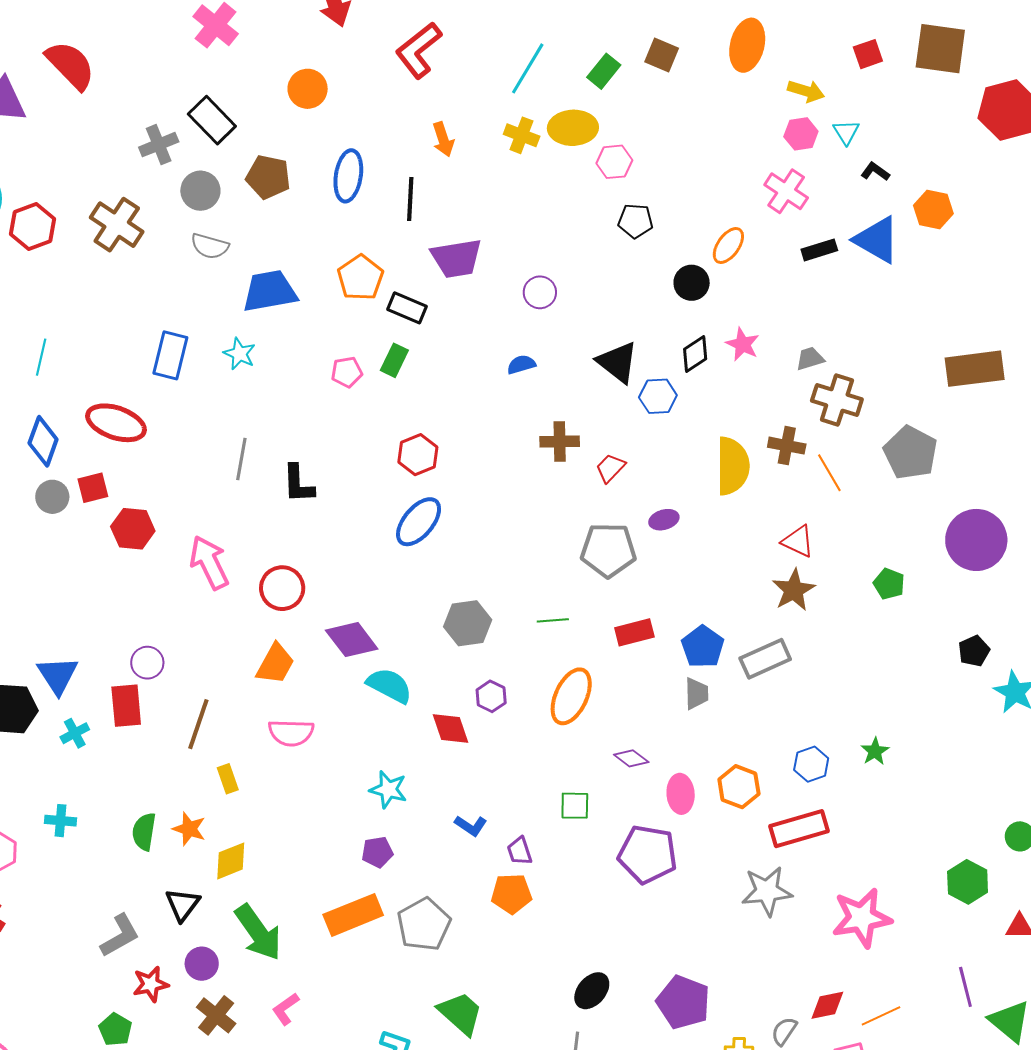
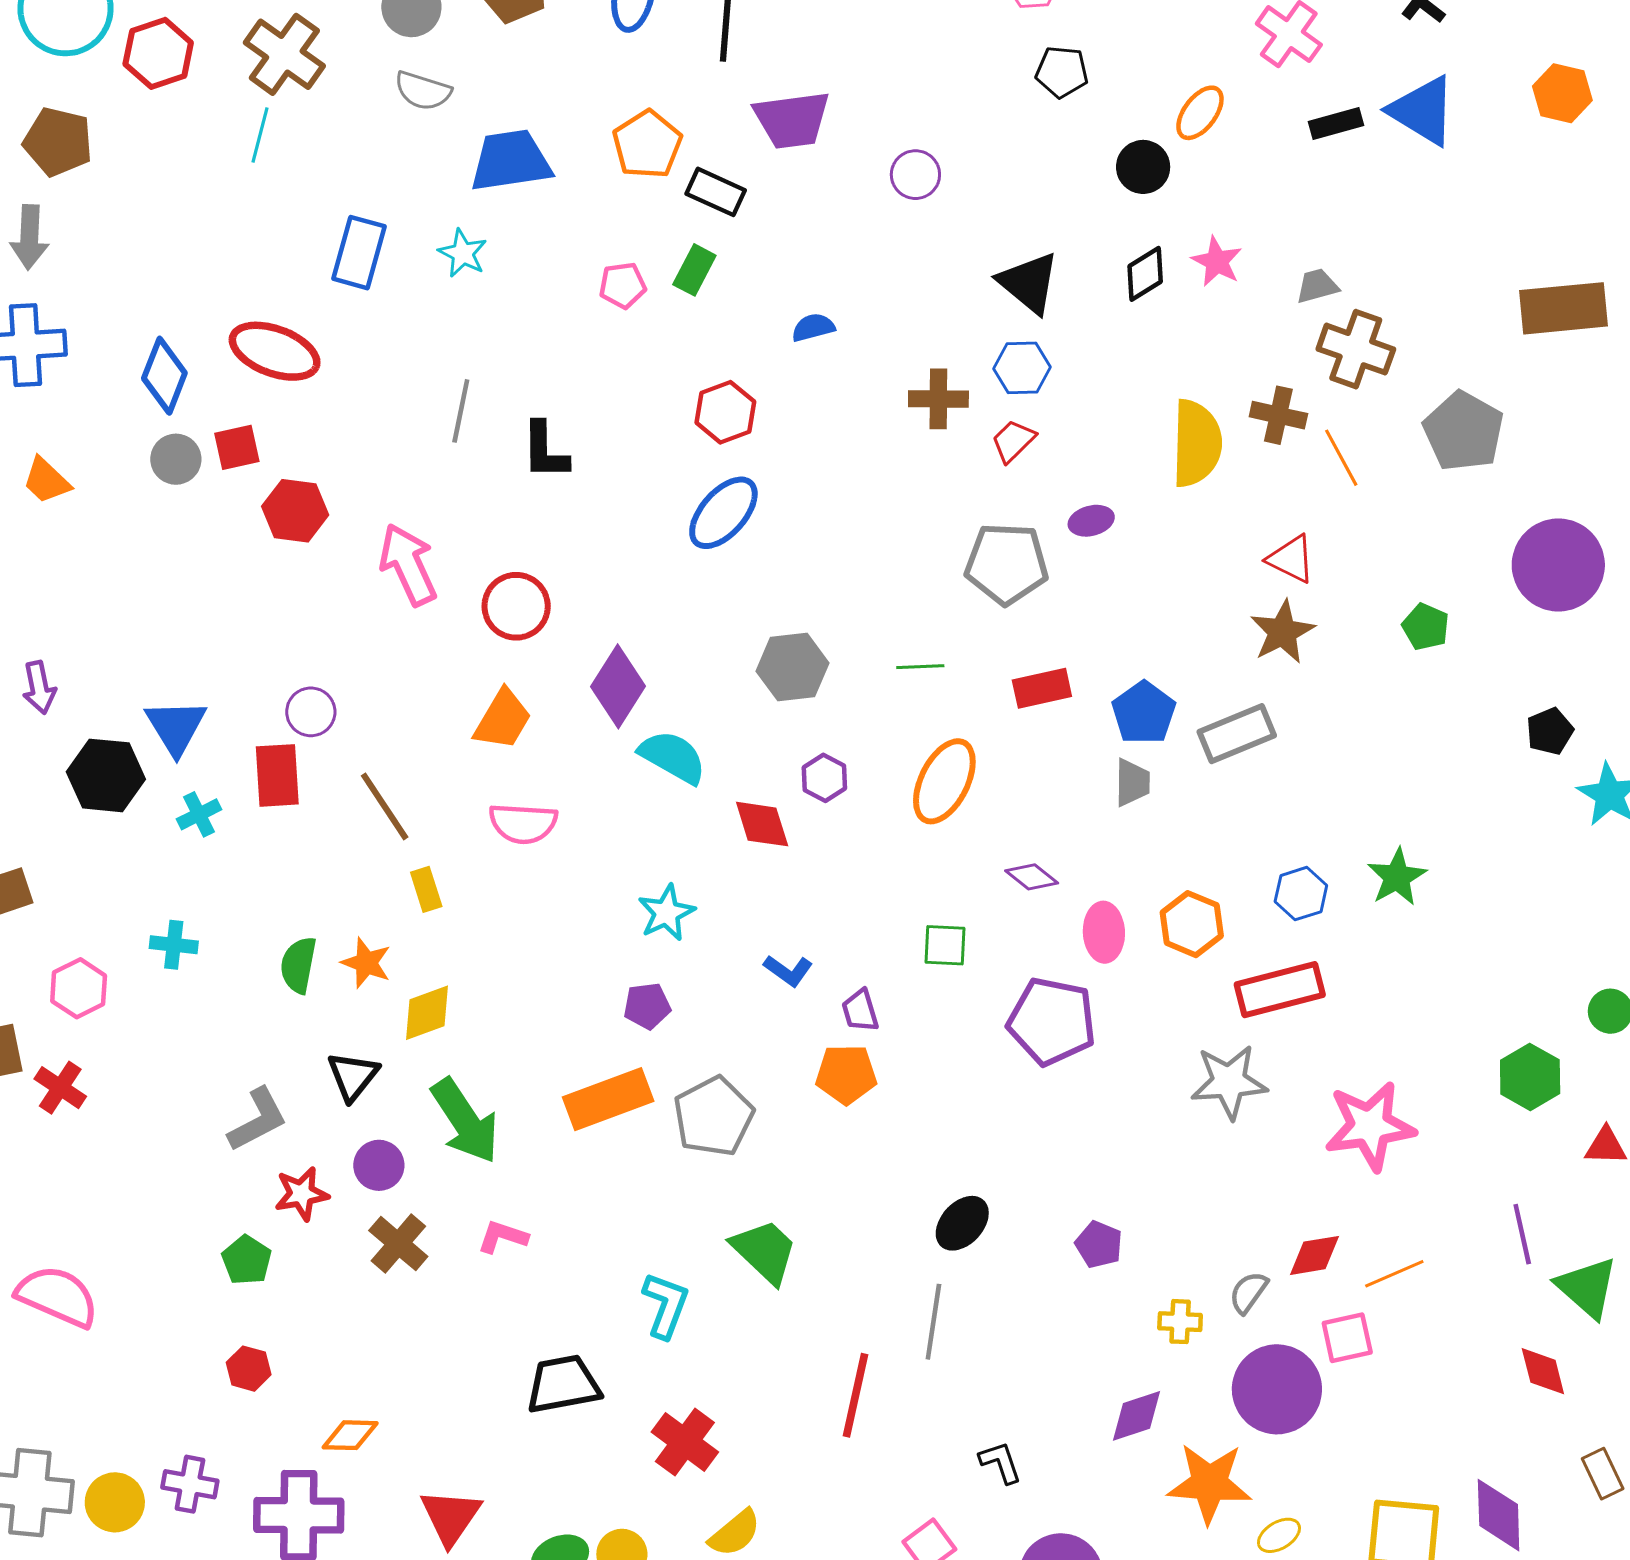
orange hexagon: (933, 209) -> (1562, 93), moved
cyan line: (41, 357) -> (260, 135), moved
blue semicircle: (521, 365) -> (813, 327), moved
blue hexagon: (658, 396) -> (1022, 368), moved
purple diamond: (352, 640) -> (618, 686), turned 68
brown line: (198, 724) -> (385, 806), turned -54
green star: (875, 751) -> (1397, 877), size x1.4
cyan star: (388, 790) -> (666, 913), turned 30
purple pentagon: (683, 1002) -> (1099, 1245), size x0.6
pink L-shape: (286, 1009) -> (503, 1237), turned 52

